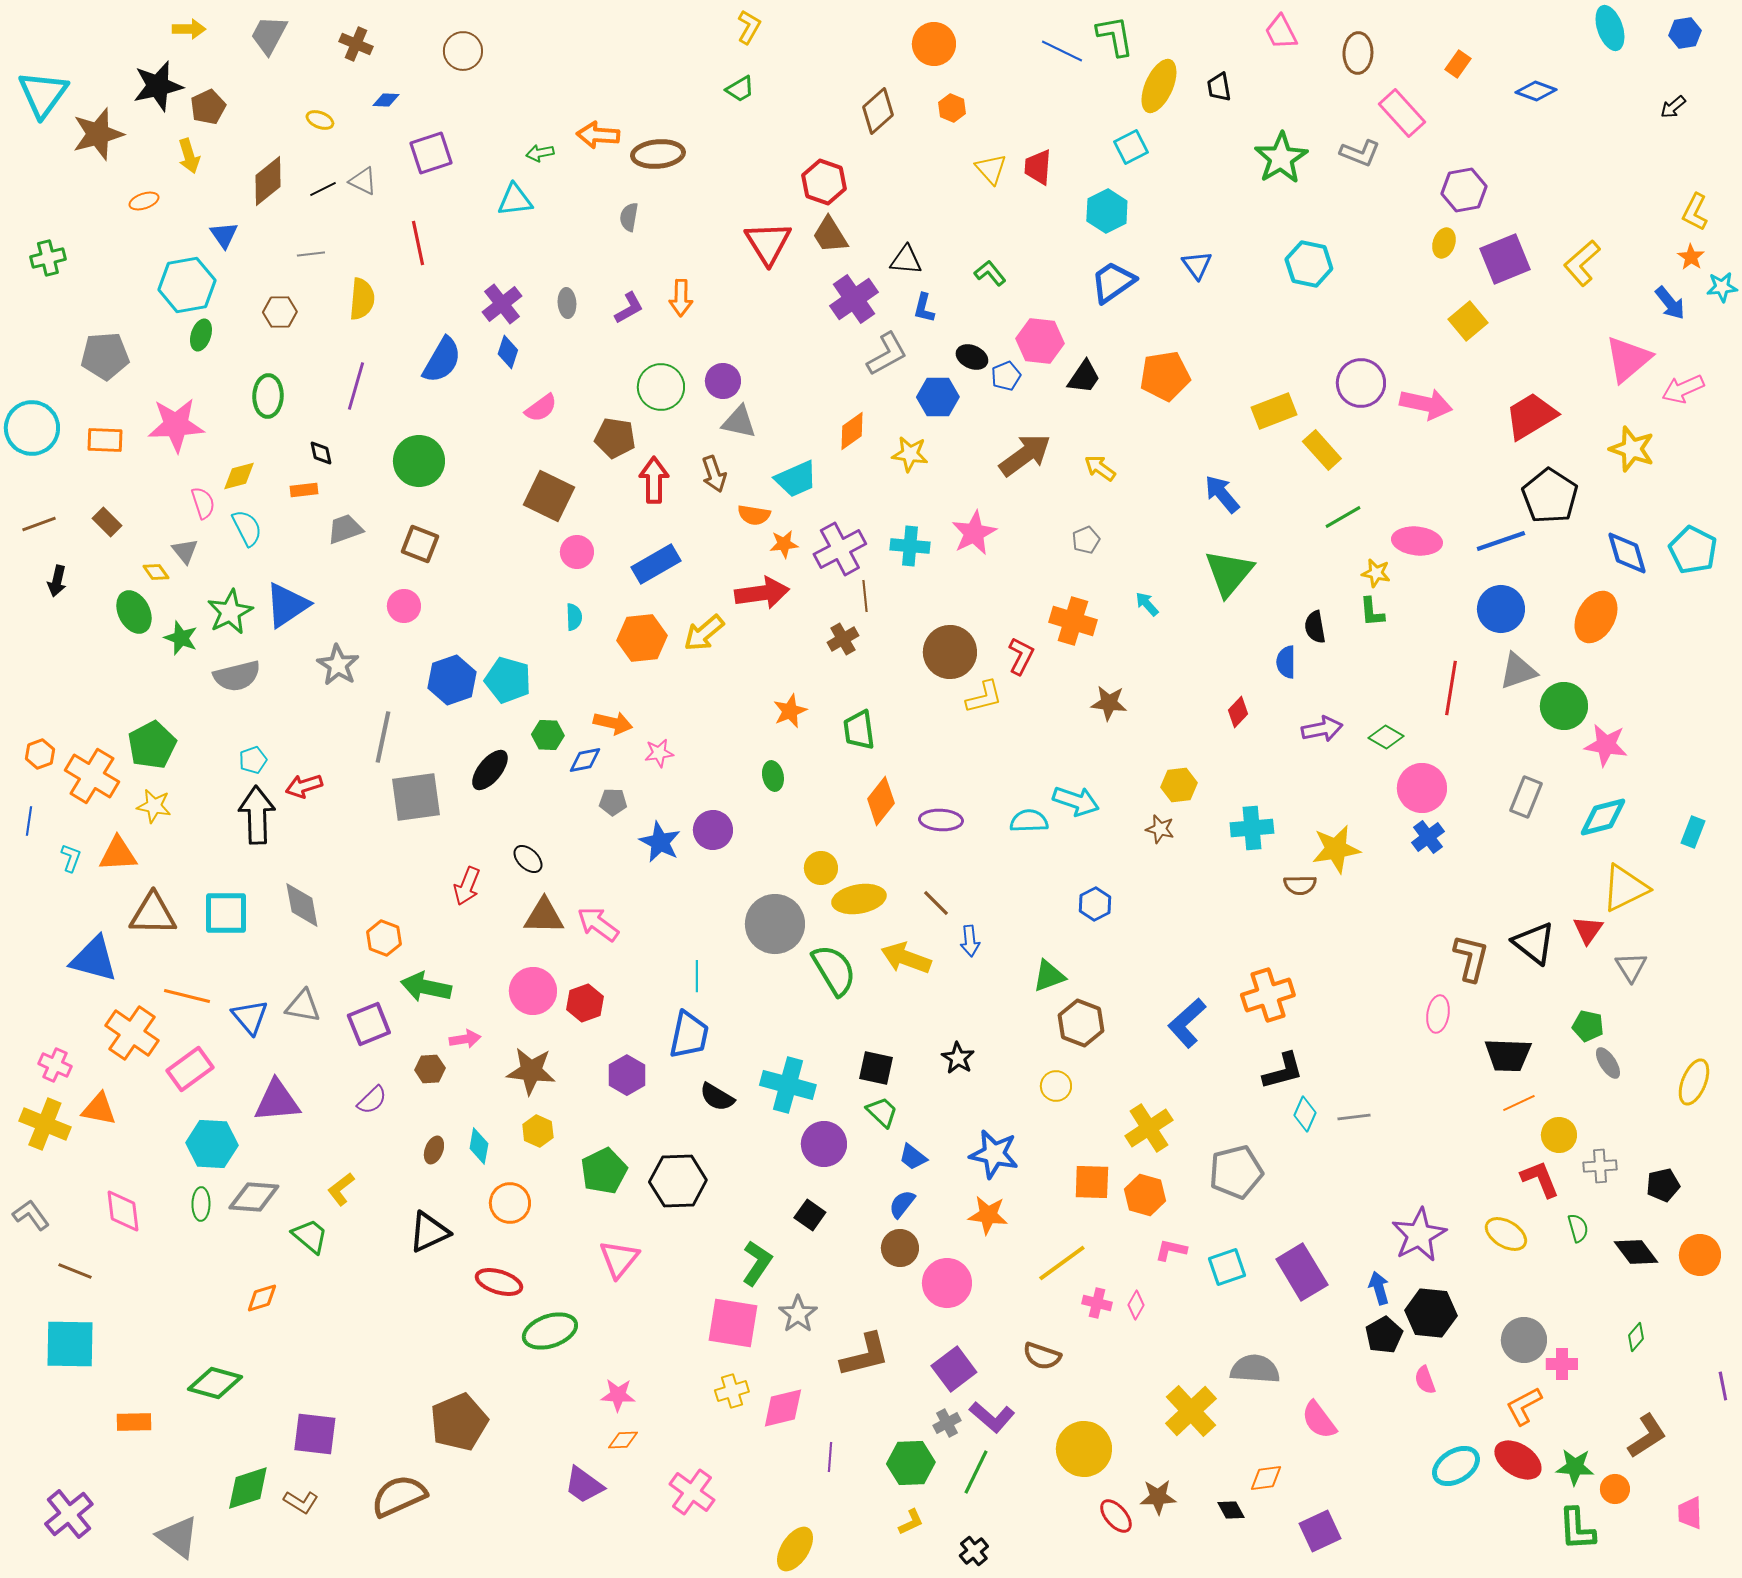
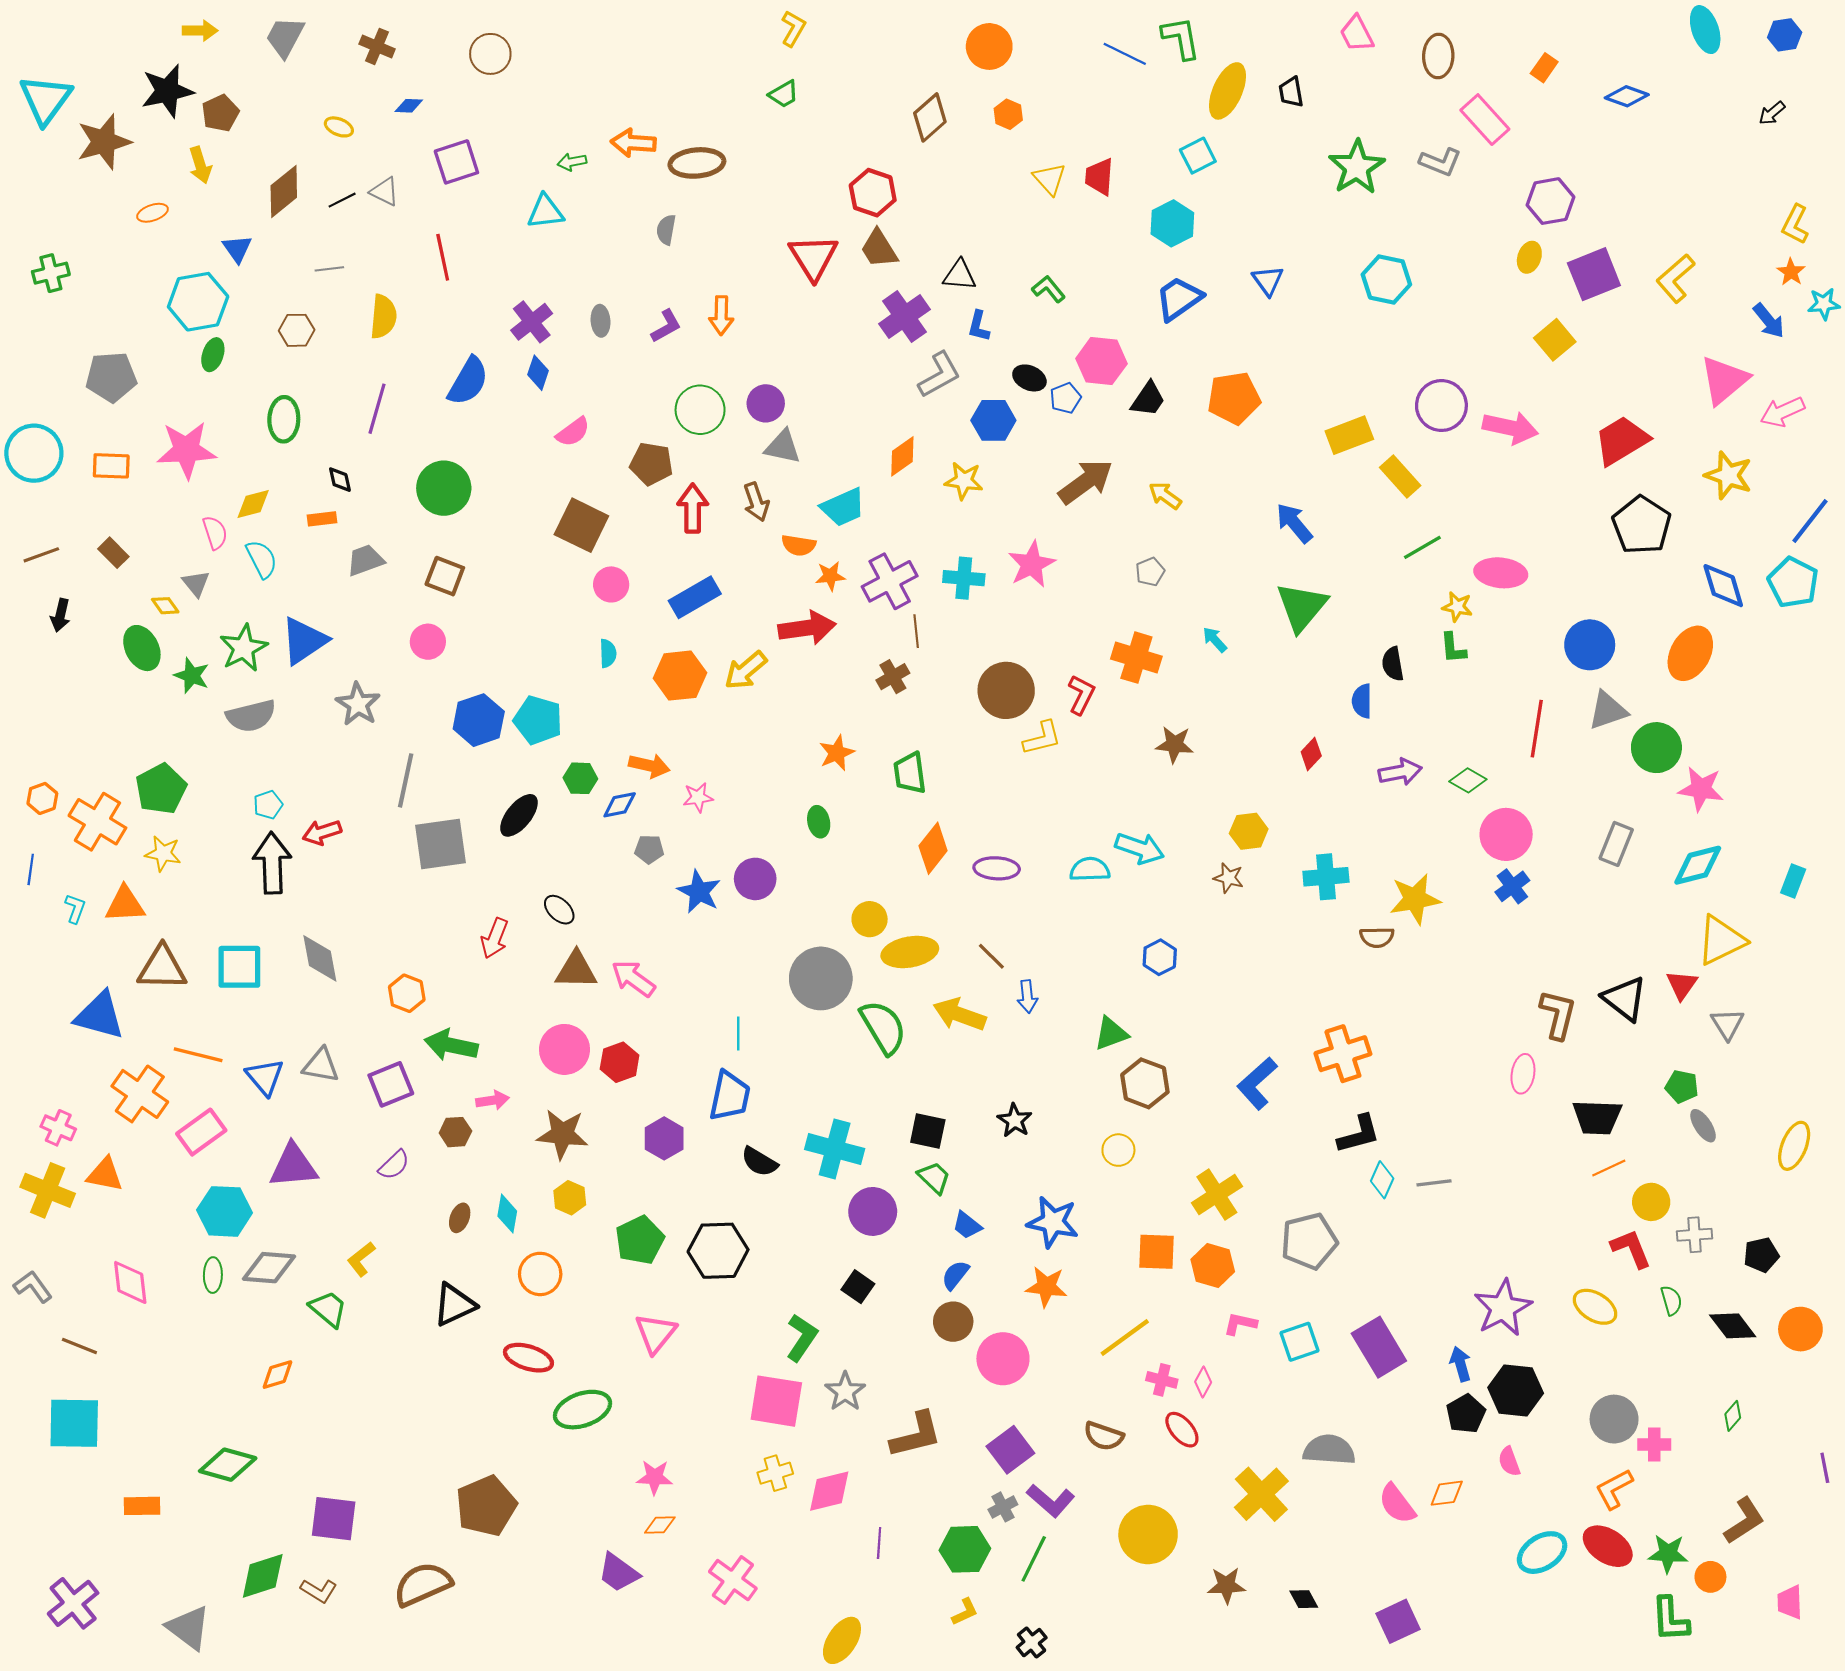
blue line: (1501, 541) -> (1810, 521), moved, turned -33
orange diamond: (1266, 1478) -> (1447, 1493), moved
red ellipse: (1116, 1516) -> (1182, 1430), moved

